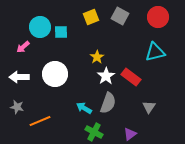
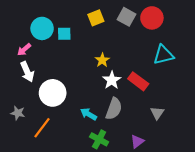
red circle: (158, 17) -> (152, 18), moved
white circle: (55, 74) -> (53, 93), moved
white arrow: (19, 77) -> (27, 72), moved, turned -114
orange line: (40, 121) -> (42, 128), turned -30

